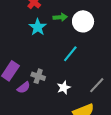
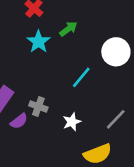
green arrow: (60, 17) -> (68, 29), turned -32
white circle: (83, 21) -> (116, 52), moved

